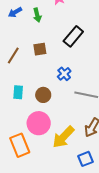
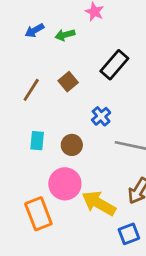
green arrow: (37, 15) -> (65, 35), turned 88
brown square: (40, 49) -> (68, 82), turned -32
yellow arrow: (63, 137) -> (99, 203), turned 75

